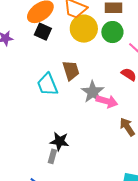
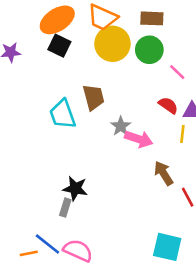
gray star: (93, 92) -> (121, 126), size x0.7

